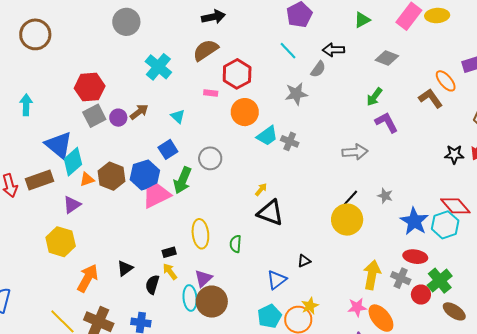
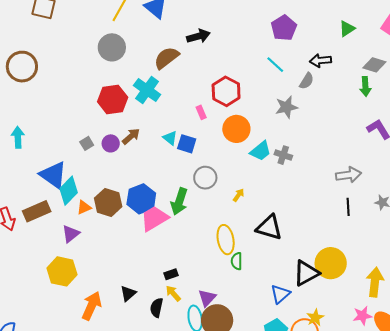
brown semicircle: (206, 50) -> (166, 58), moved
red hexagon: (90, 87) -> (113, 100), moved
pink rectangle: (211, 93) -> (201, 112), turned 64
green arrow: (374, 97) -> (365, 87), moved, turned -36
gray square: (94, 116) -> (87, 143), size x0.6
blue square: (168, 149) -> (187, 144), moved, turned -36
gray arrow: (355, 152) -> (349, 175), moved
yellow arrow: (261, 189) -> (239, 195), moved
black line: (351, 198) -> (348, 207), turned -42
yellow circle: (347, 220) -> (331, 263), moved
yellow ellipse: (200, 234) -> (226, 240), moved
black triangle: (304, 261) -> (306, 273), size x2.0

